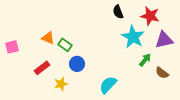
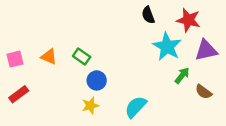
orange triangle: (48, 38) -> (49, 57), moved
red rectangle: (42, 68) -> (19, 94), moved
yellow star: (61, 84) -> (90, 106), moved

